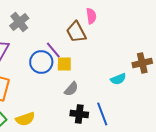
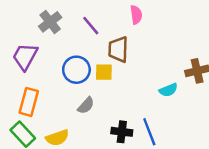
brown trapezoid: (76, 32) -> (118, 49), moved, turned 30
purple line: (53, 50) -> (91, 26), moved
gray semicircle: (71, 89) -> (86, 106), moved

